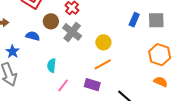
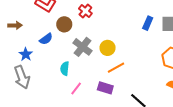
gray cross: (72, 32) -> (83, 47), moved
blue semicircle: (33, 36) -> (46, 39), turned 128
yellow circle: (103, 42) -> (108, 48), moved

